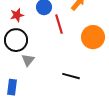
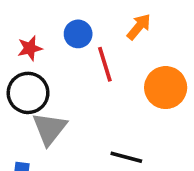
gray triangle: (28, 60) -> (49, 129), size x1.5

